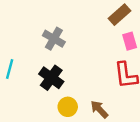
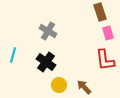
brown rectangle: (119, 15) -> (100, 12), turned -66

